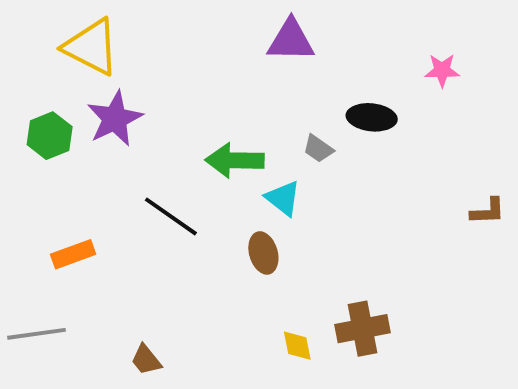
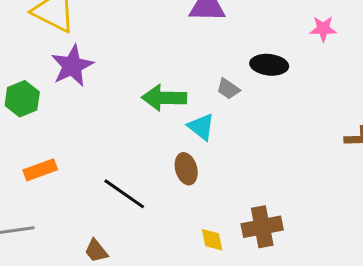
green hexagon: (50, 136) -> (22, 99), moved
black line: (171, 216) -> (124, 194), moved

